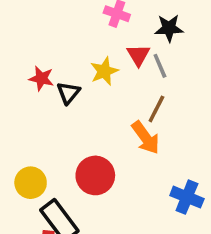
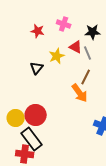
red triangle: (138, 55) -> (76, 47), turned -32
red star: (41, 78) -> (38, 31), moved
red circle: (95, 175) -> (36, 115), moved

